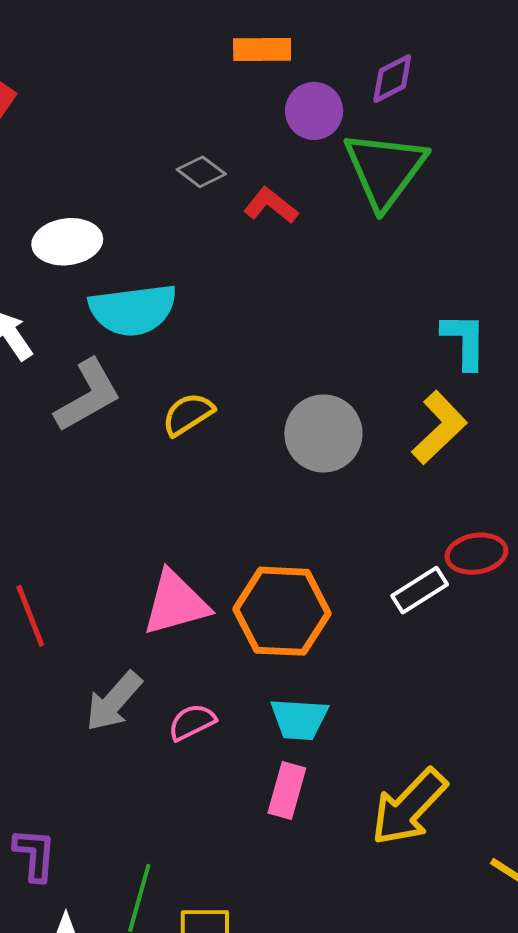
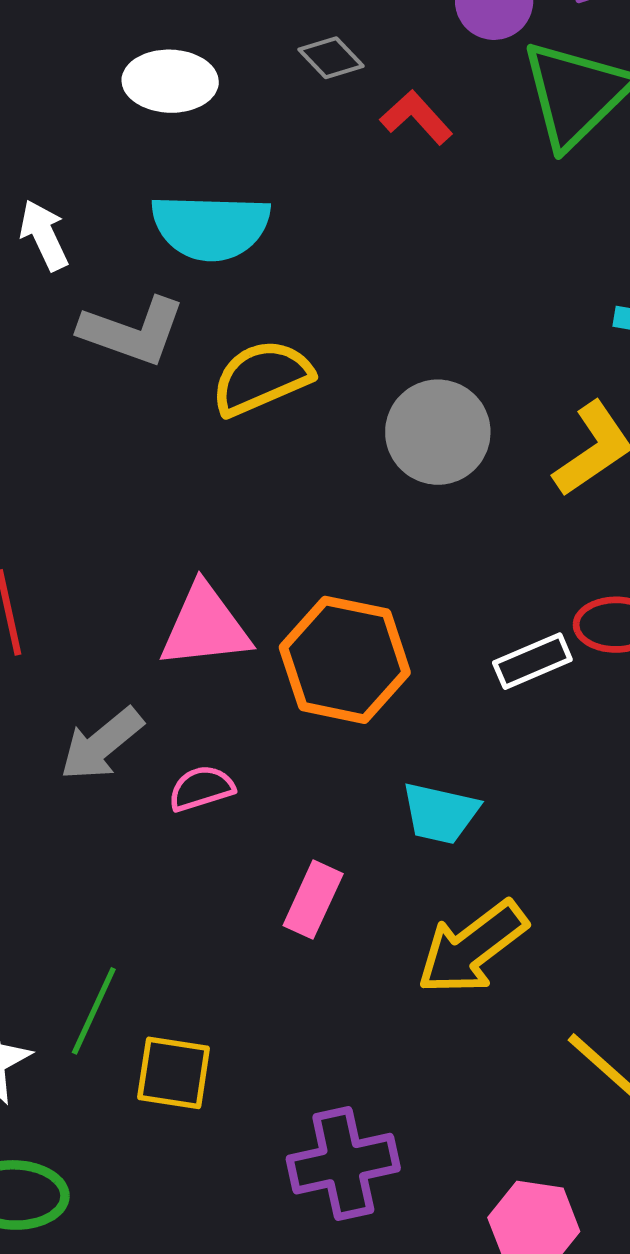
white ellipse: (67, 242) -> (170, 81), moved
gray L-shape: (88, 395) -> (132, 331), turned 40
yellow semicircle: (188, 414) -> (262, 378), size x1.4
cyan trapezoid: (299, 719) -> (440, 813), moved

